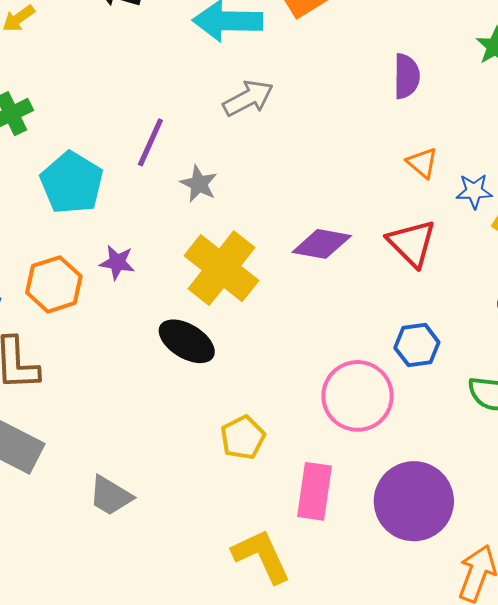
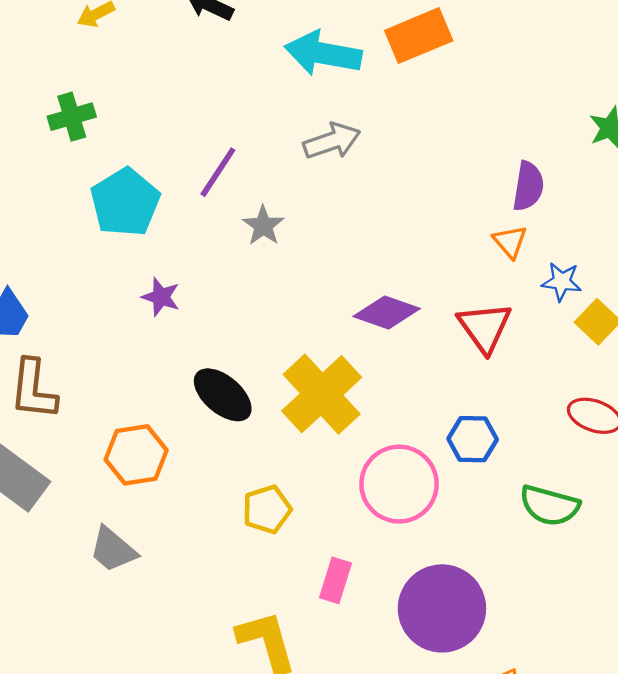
purple semicircle: (406, 76) -> (528, 186), moved
yellow cross: (221, 268) -> (322, 394), moved
orange hexagon: (54, 284) -> (136, 455), moved
pink rectangle: (314, 491) -> (336, 580), size x0.7

